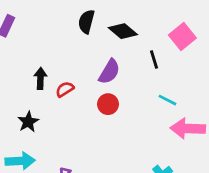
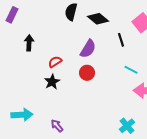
black arrow: (40, 78) -> (29, 43), moved
black star: (28, 122) -> (52, 82), moved

